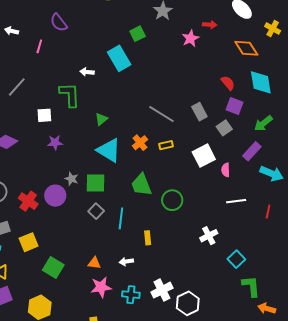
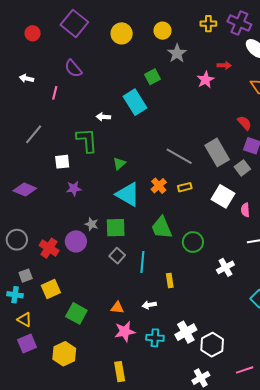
gray rectangle: (199, 112) -> (217, 152), size x1.5
white square: (204, 156) -> (223, 196), turned -30
white cross: (209, 236) -> (225, 267), moved

